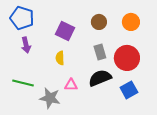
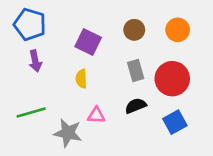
black semicircle: (100, 78) -> (136, 106), size x0.7
green line: (23, 83) -> (31, 113), turned -30

